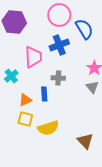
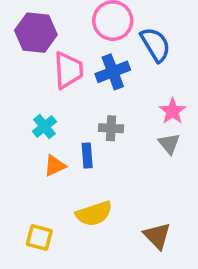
pink trapezoid: (33, 57) -> (68, 70), moved
cyan cross: (11, 76) -> (44, 127), moved
yellow square: (25, 119) -> (39, 238), moved

